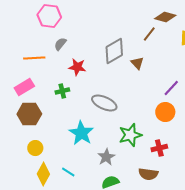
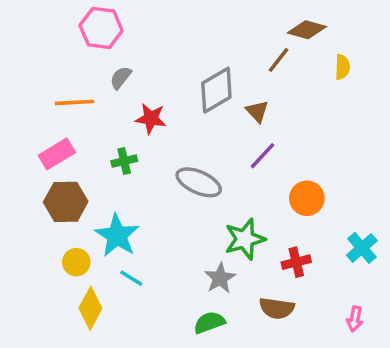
purple line: (171, 88) -> (263, 156), moved
cyan star: (81, 133) -> (117, 236), moved
gray star: (106, 157) -> (220, 278), moved
cyan line: (68, 172) -> (131, 278), moved

